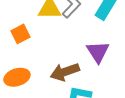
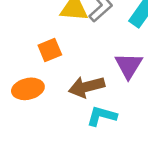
orange square: (20, 34) -> (50, 50), moved

